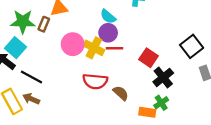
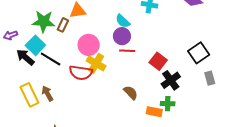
yellow cross: (94, 48) -> (96, 63), moved
black line: (31, 77) -> (51, 59), moved
red semicircle: (95, 81) -> (81, 73), moved
brown arrow: (31, 99) -> (47, 93), turned 35
green cross: (161, 103) -> (168, 104), turned 32

